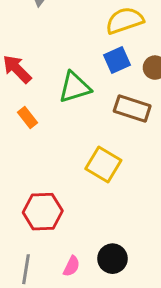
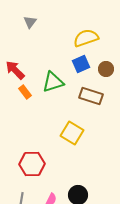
orange rectangle: (28, 118) -> (25, 92), moved

